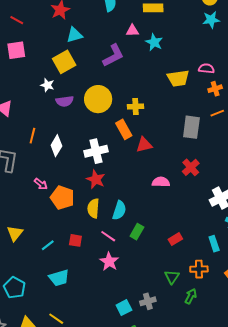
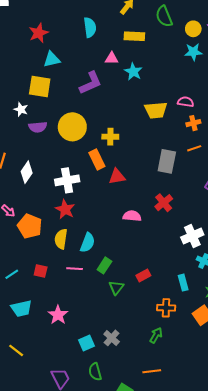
yellow square: (64, 62) -> (40, 87), turned 35
pink line: (108, 236) -> (75, 269), turned -35
pink star: (109, 262) -> (58, 315), moved
green triangle: (172, 277) -> (116, 287), moved
gray cross: (148, 301) -> (112, 338), turned -35

